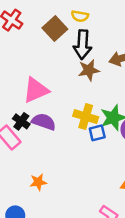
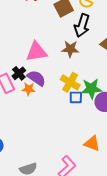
brown star: (89, 70) -> (70, 49), moved
orange star: (38, 182) -> (29, 89), moved

